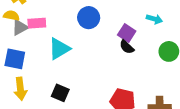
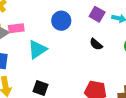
purple square: (127, 33) -> (97, 14), moved

